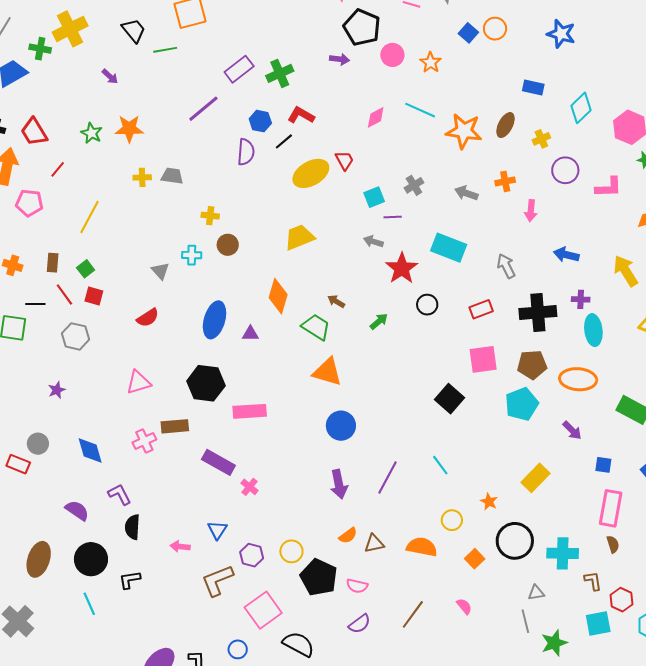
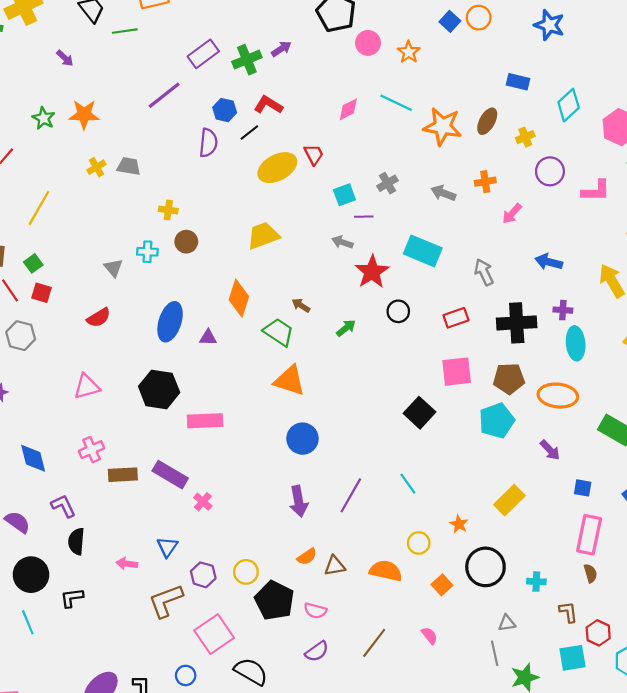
purple arrow: (340, 59) -> (281, 49), moved, turned -42
yellow cross: (142, 177) -> (96, 167), turned -30
pink arrow: (531, 211) -> (512, 214), turned 35
brown rectangle: (175, 426) -> (123, 475), moved
cyan cross: (563, 553) -> (536, 582), size x0.6

